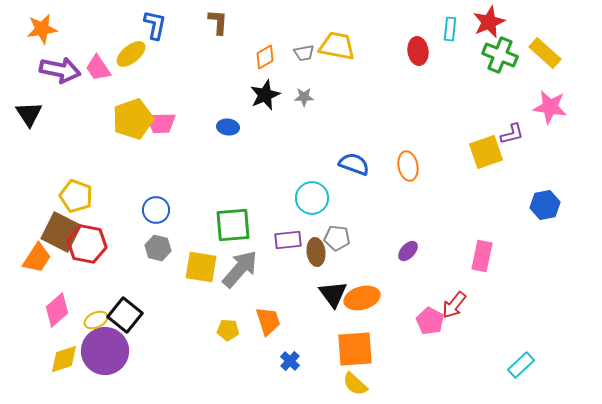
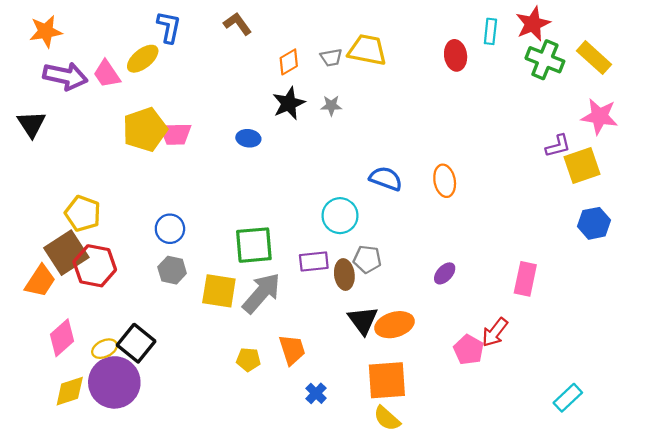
brown L-shape: (218, 22) -> (238, 24), turned -40
yellow square: (486, 152) -> (582, 165), moved
brown square: (61, 232) -> (66, 253), turned 30

